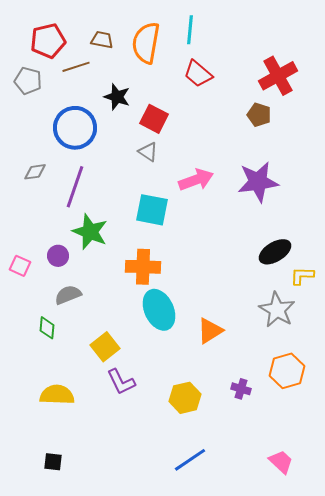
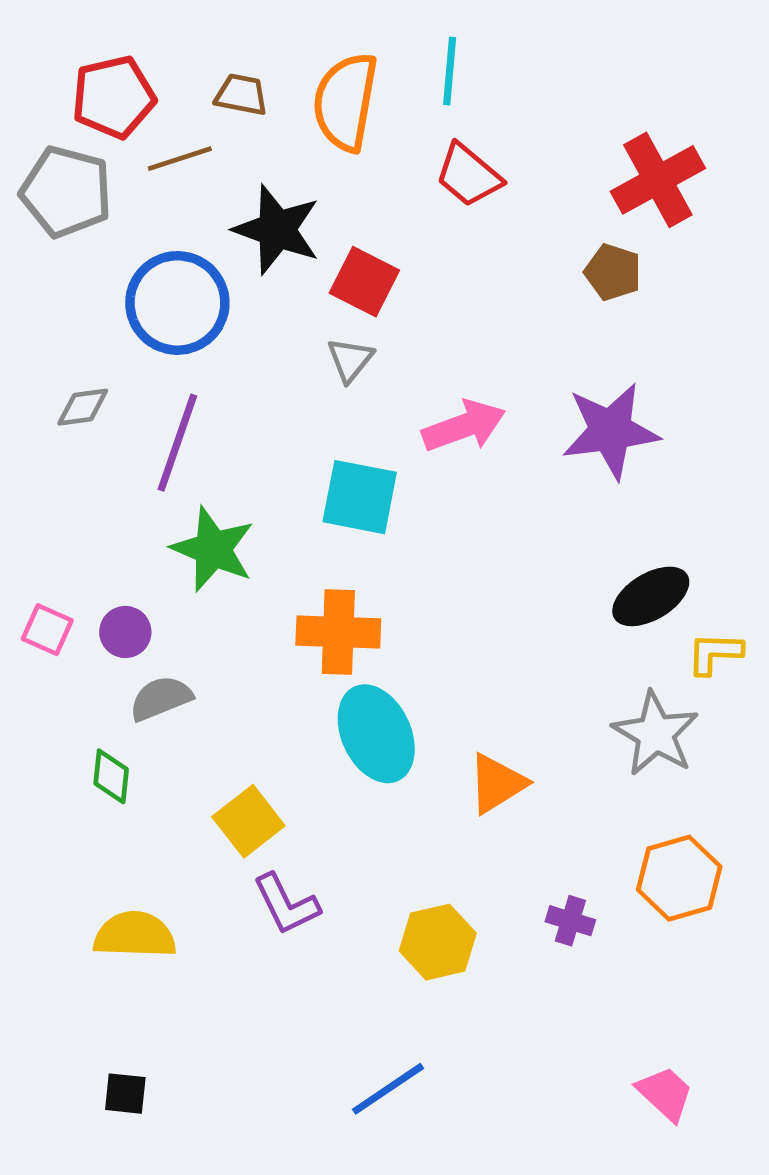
gray pentagon: (28, 81) -> (66, 192), size x1.4
black star: (117, 97) -> (277, 230), size x1.4
gray triangle: (148, 152) -> (350, 360), turned 35
purple circle: (58, 256) -> (125, 632), moved
blue line: (190, 460) -> (388, 1089), moved

